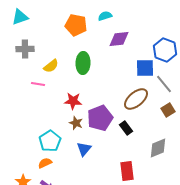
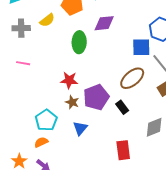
purple diamond: (119, 39) -> (104, 23), moved
yellow semicircle: (51, 66) -> (47, 20), moved
pink line: (38, 84) -> (23, 63), moved

